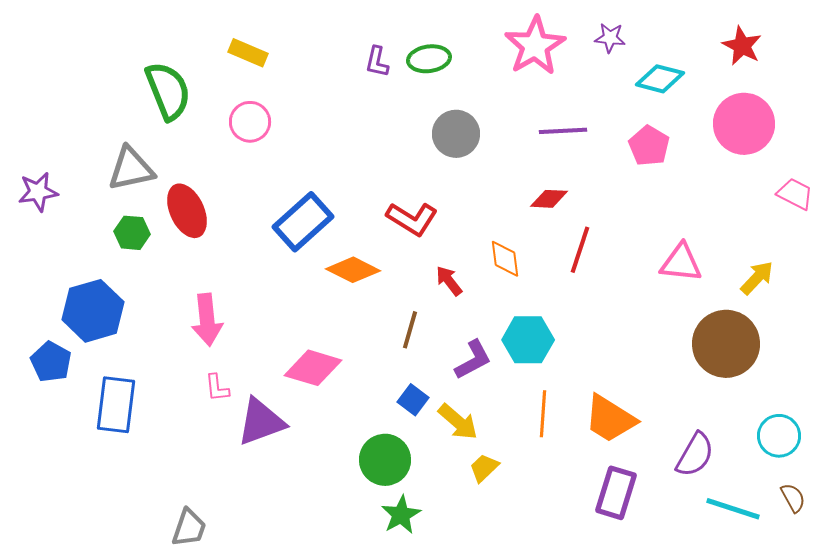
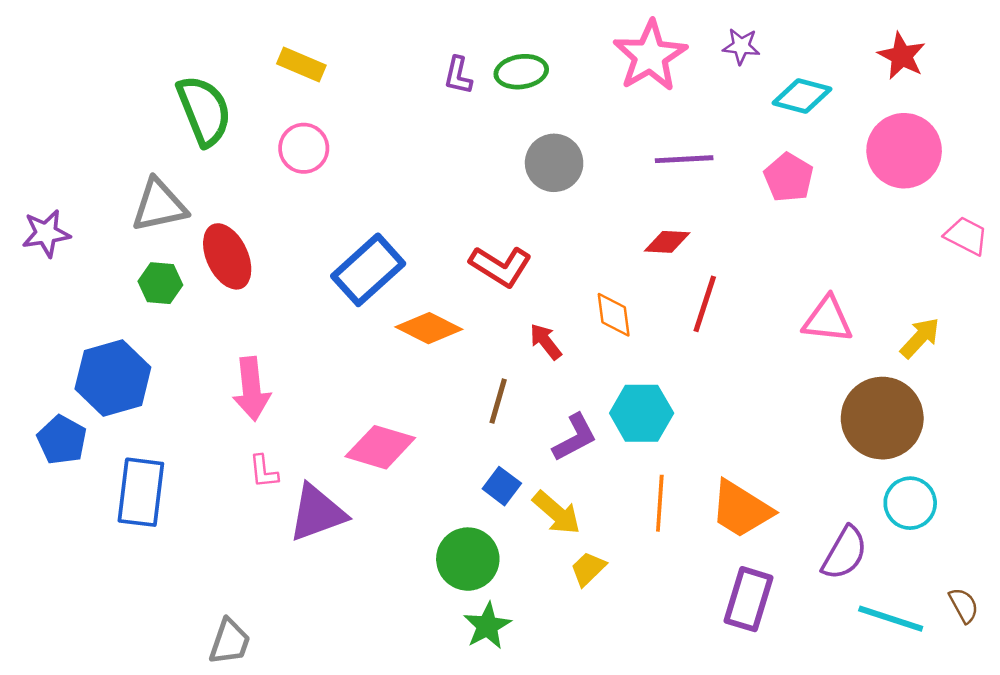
cyan circle: (779, 436) -> (910, 503), moved

